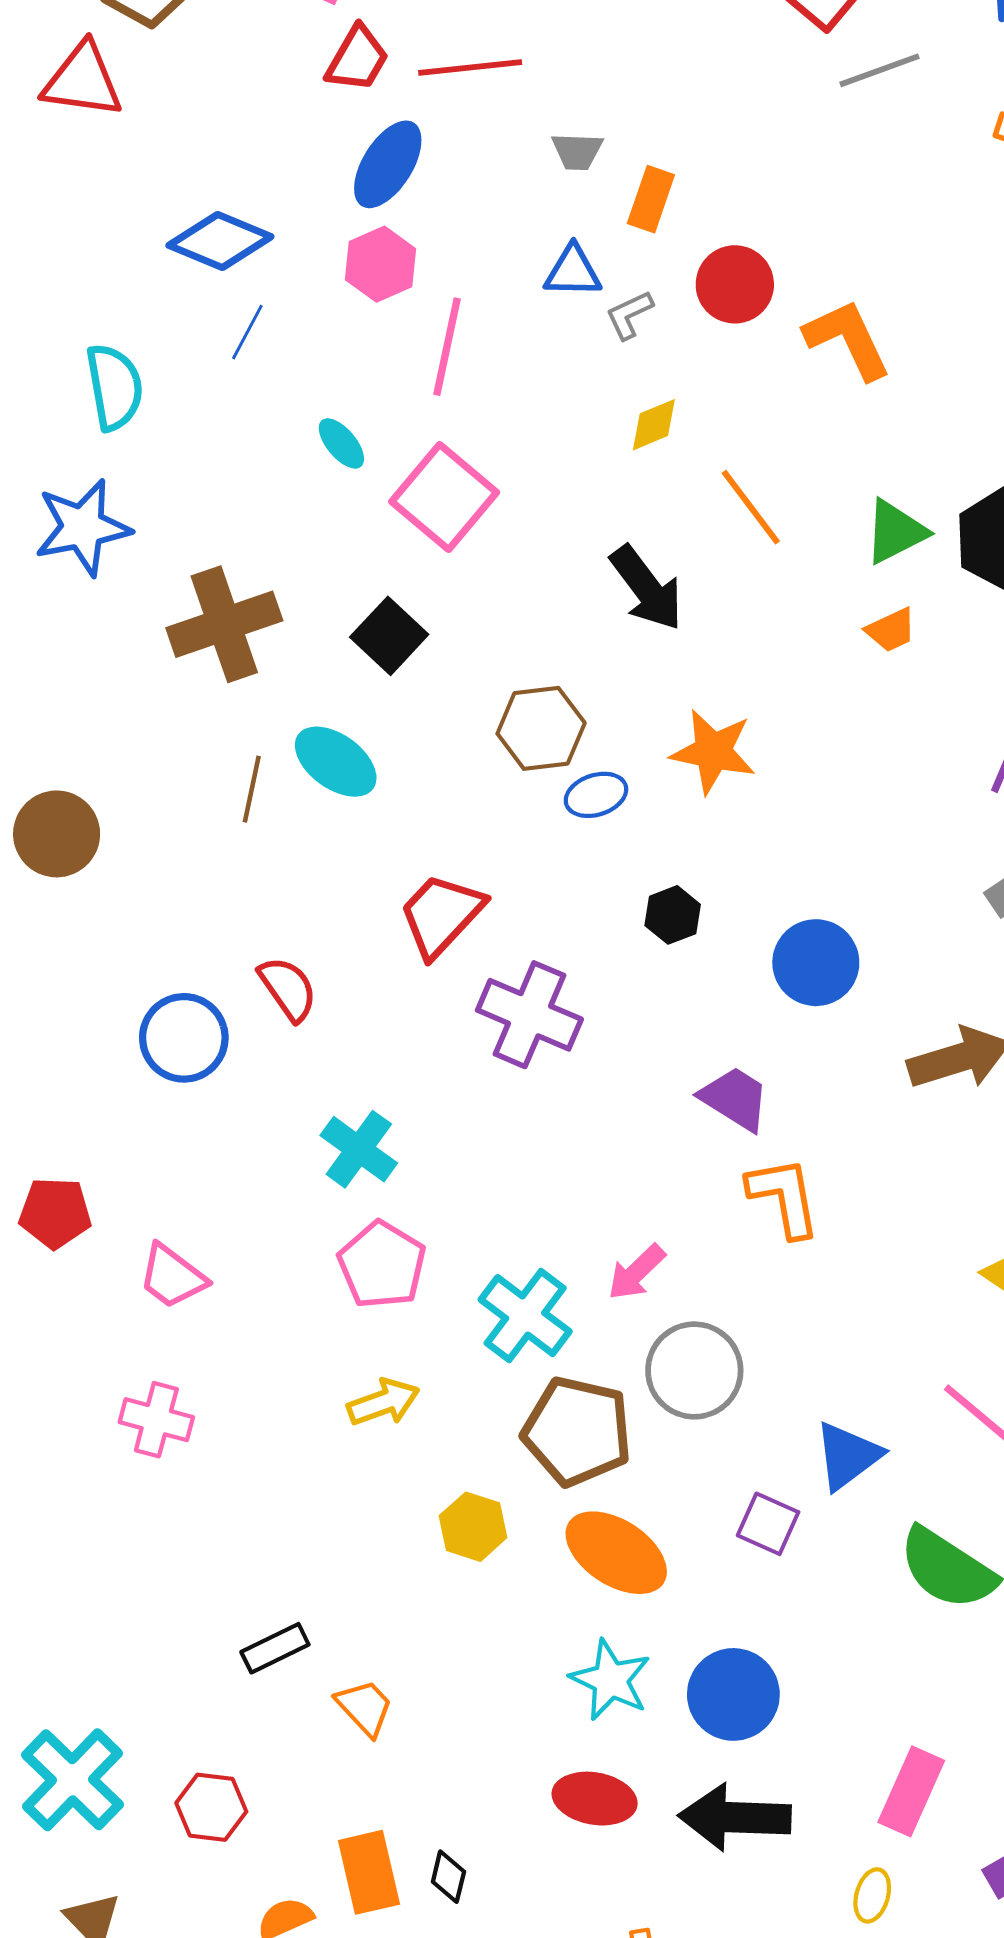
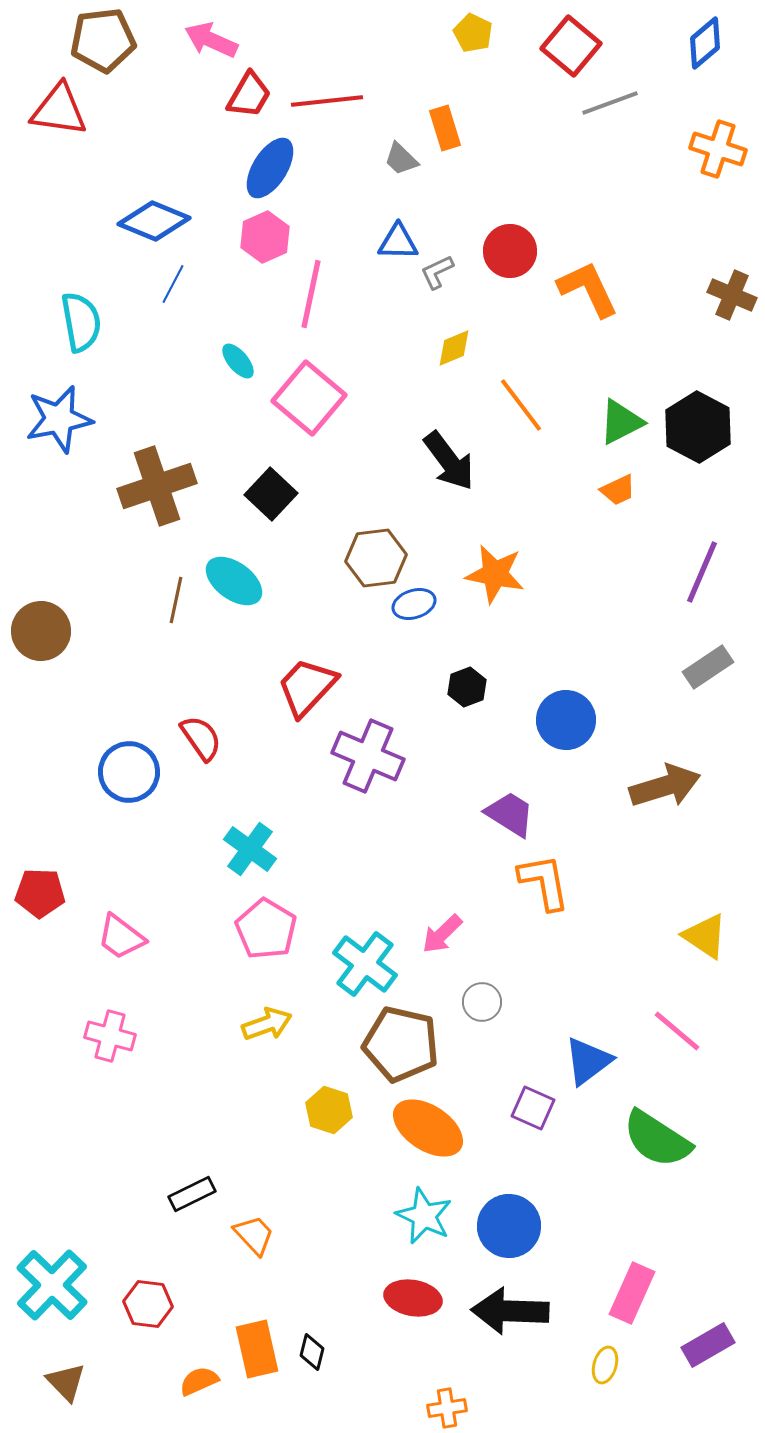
gray trapezoid: (577, 151) -> (401, 159), turned 42
orange rectangle: (651, 199) -> (445, 128), moved, turned -36
gray circle: (694, 1370) -> (482, 1002), size x0.6

